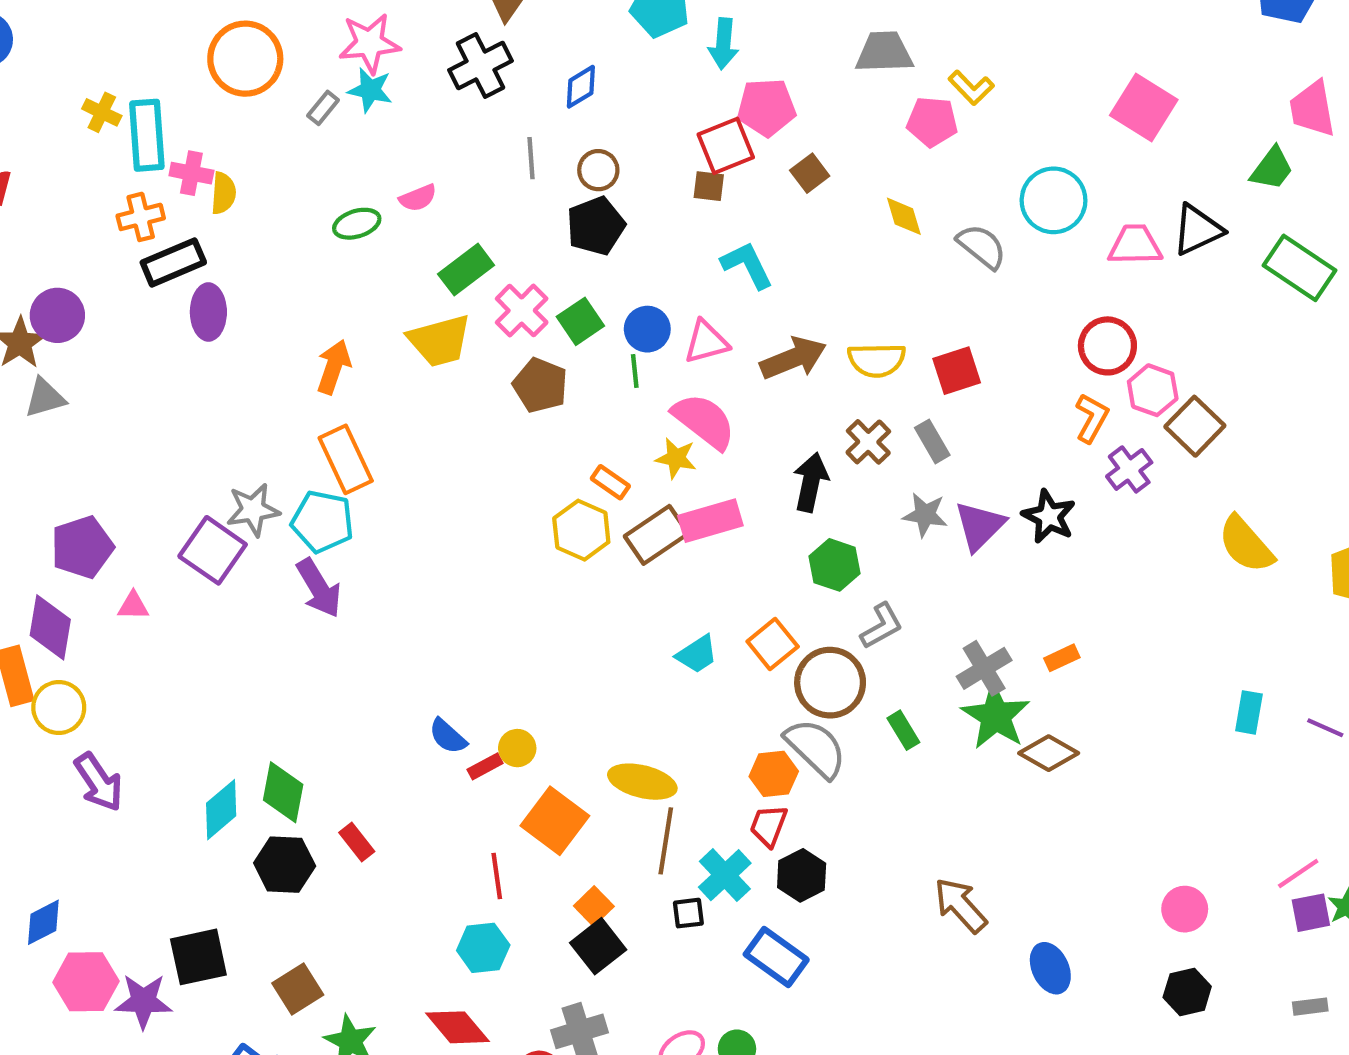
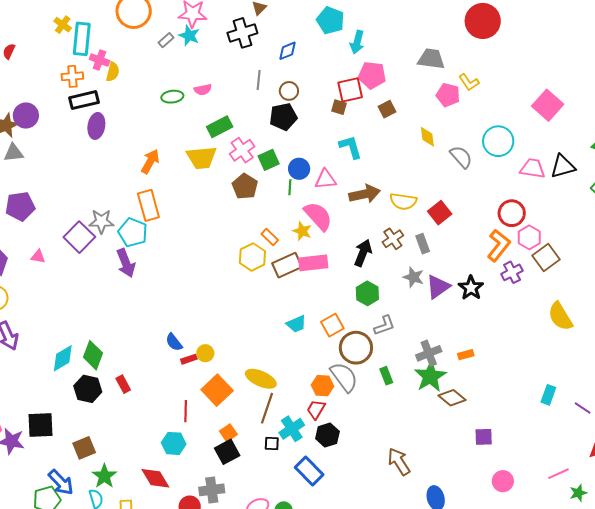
red square: (957, 371) -> (440, 213), turned -30
orange L-shape: (1092, 418) -> (499, 245), size x1.4
purple pentagon: (82, 547) -> (20, 206), moved
purple square: (1311, 913) -> (484, 437), moved

